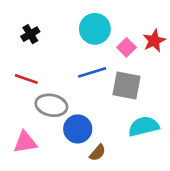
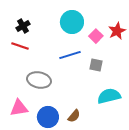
red line: (26, 79) -> (20, 46), moved
gray square: (126, 86) -> (96, 65), size x0.6
blue circle: (78, 129) -> (48, 117), moved

